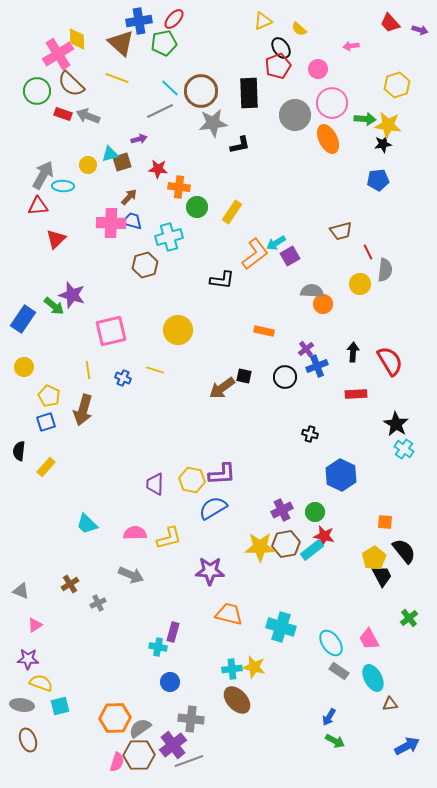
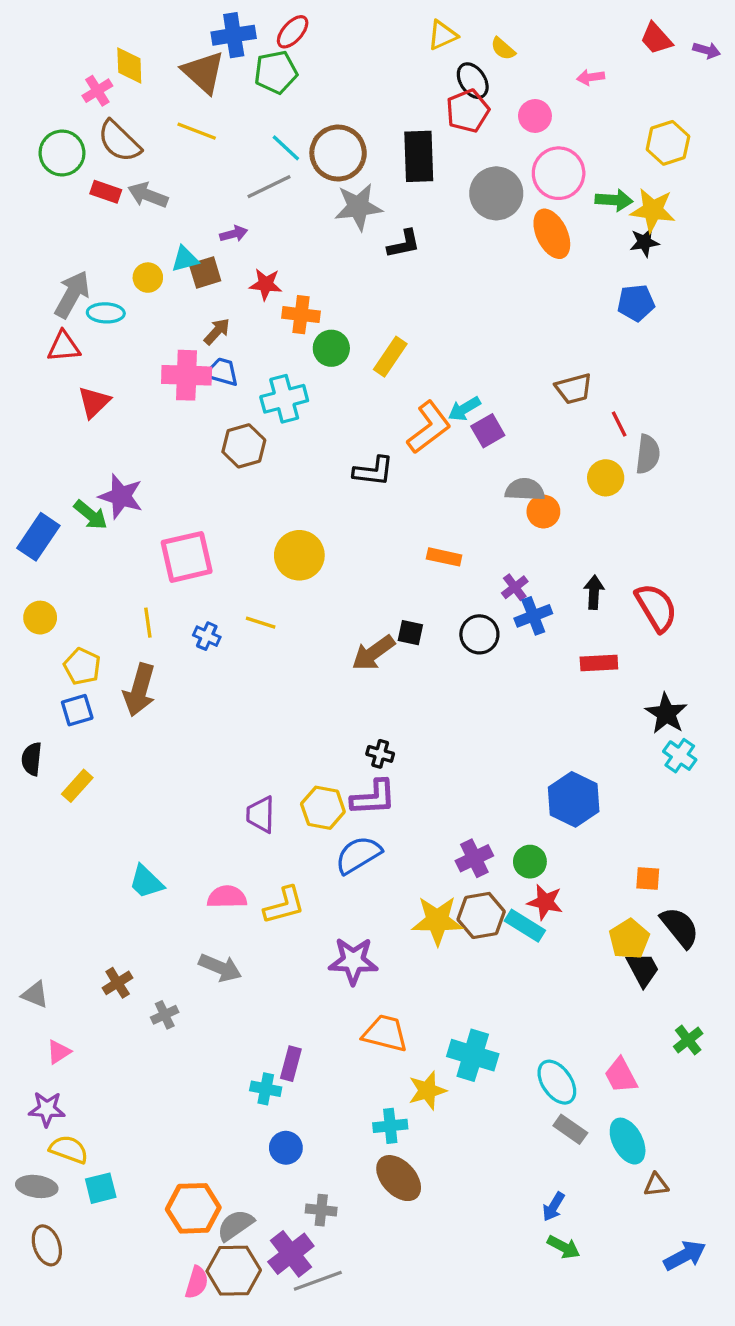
pink cross: (58, 54) -> (97, 91), size x0.6
black cross: (310, 434) -> (380, 754), moved
cyan rectangle: (312, 550) -> (525, 926), turned 70
yellow star: (254, 667) -> (427, 1091), moved, turned -30
gray cross: (191, 719) -> (321, 1210), size x0.7

